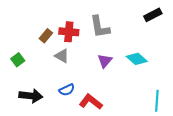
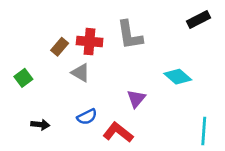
purple triangle: (105, 61) -> (136, 99), moved
black arrow: (31, 96) -> (40, 125), size x0.6

